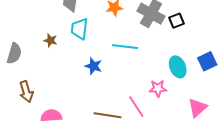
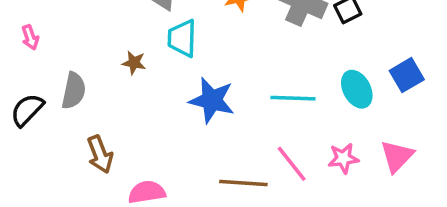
cyan line: (125, 47) -> (293, 98), moved
blue star: (93, 66) -> (212, 100), size x1.5
pink star: (158, 88) -> (343, 158), moved

